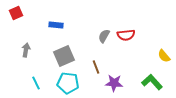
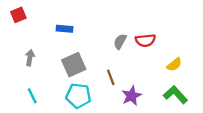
yellow semicircle: (164, 56) -> (174, 65), moved, turned -88
cyan line: (36, 83) -> (32, 96), moved
purple star: (114, 83) -> (132, 96), turned -30

